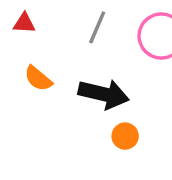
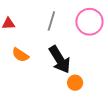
black arrow: (104, 94) -> (60, 60), turned 52

